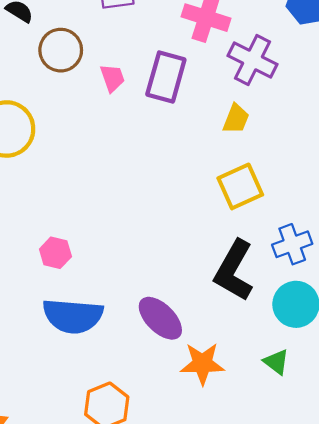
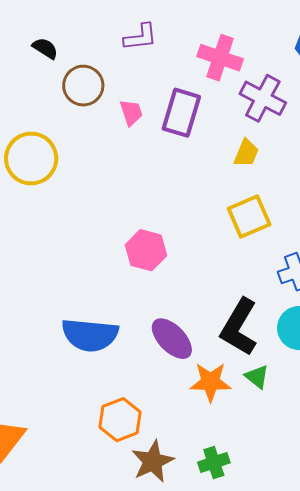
pink hexagon: (55, 253) -> (146, 250), moved, size x1.4
black L-shape: (234, 270) -> (239, 327), moved
green triangle: (276, 362) -> (257, 377), moved

